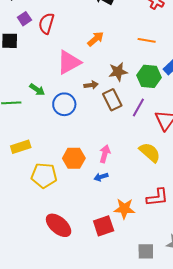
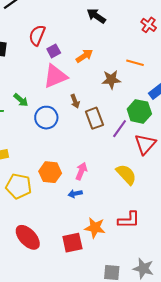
purple square: (24, 19) -> (54, 51), moved
brown star: (118, 72) -> (111, 80), moved
green hexagon: (149, 76) -> (139, 111), moved
brown arrow: (91, 85) -> (75, 101), turned 72

